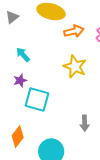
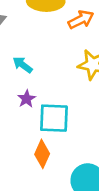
orange diamond: (18, 137) -> (42, 154), moved

